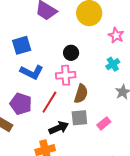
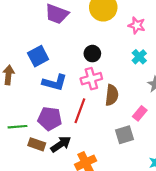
gray square: (79, 118) -> (124, 135), moved
pink rectangle: (104, 123) -> (140, 113), moved
black arrow: (59, 128) -> (61, 144), moved

